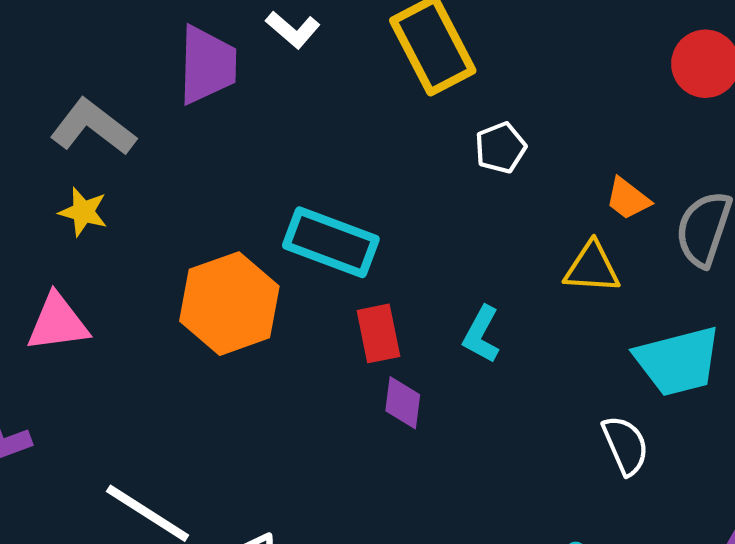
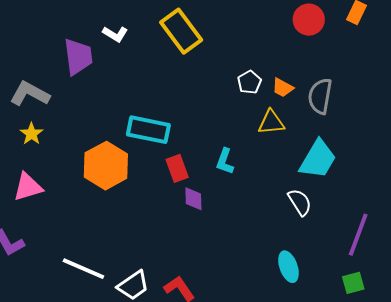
white pentagon: (500, 148) -> (249, 82), moved
yellow star: (83, 212) -> (31, 134), turned 30
cyan trapezoid: (678, 361) -> (318, 159), turned -36

